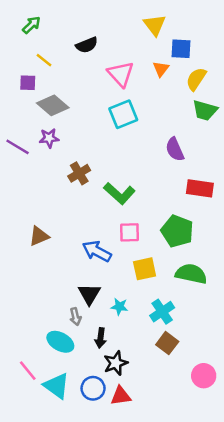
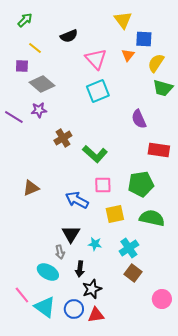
green pentagon: (177, 231) -> (141, 184), turned -30

